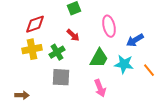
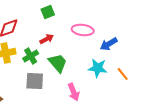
pink ellipse: (109, 26) -> (83, 30), turned -70
red arrow: (73, 35) -> (47, 39), turned -72
green trapezoid: (99, 58) -> (58, 63), moved, turned -70

